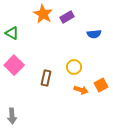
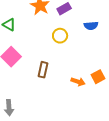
yellow circle: (74, 67) -> (60, 36), moved

